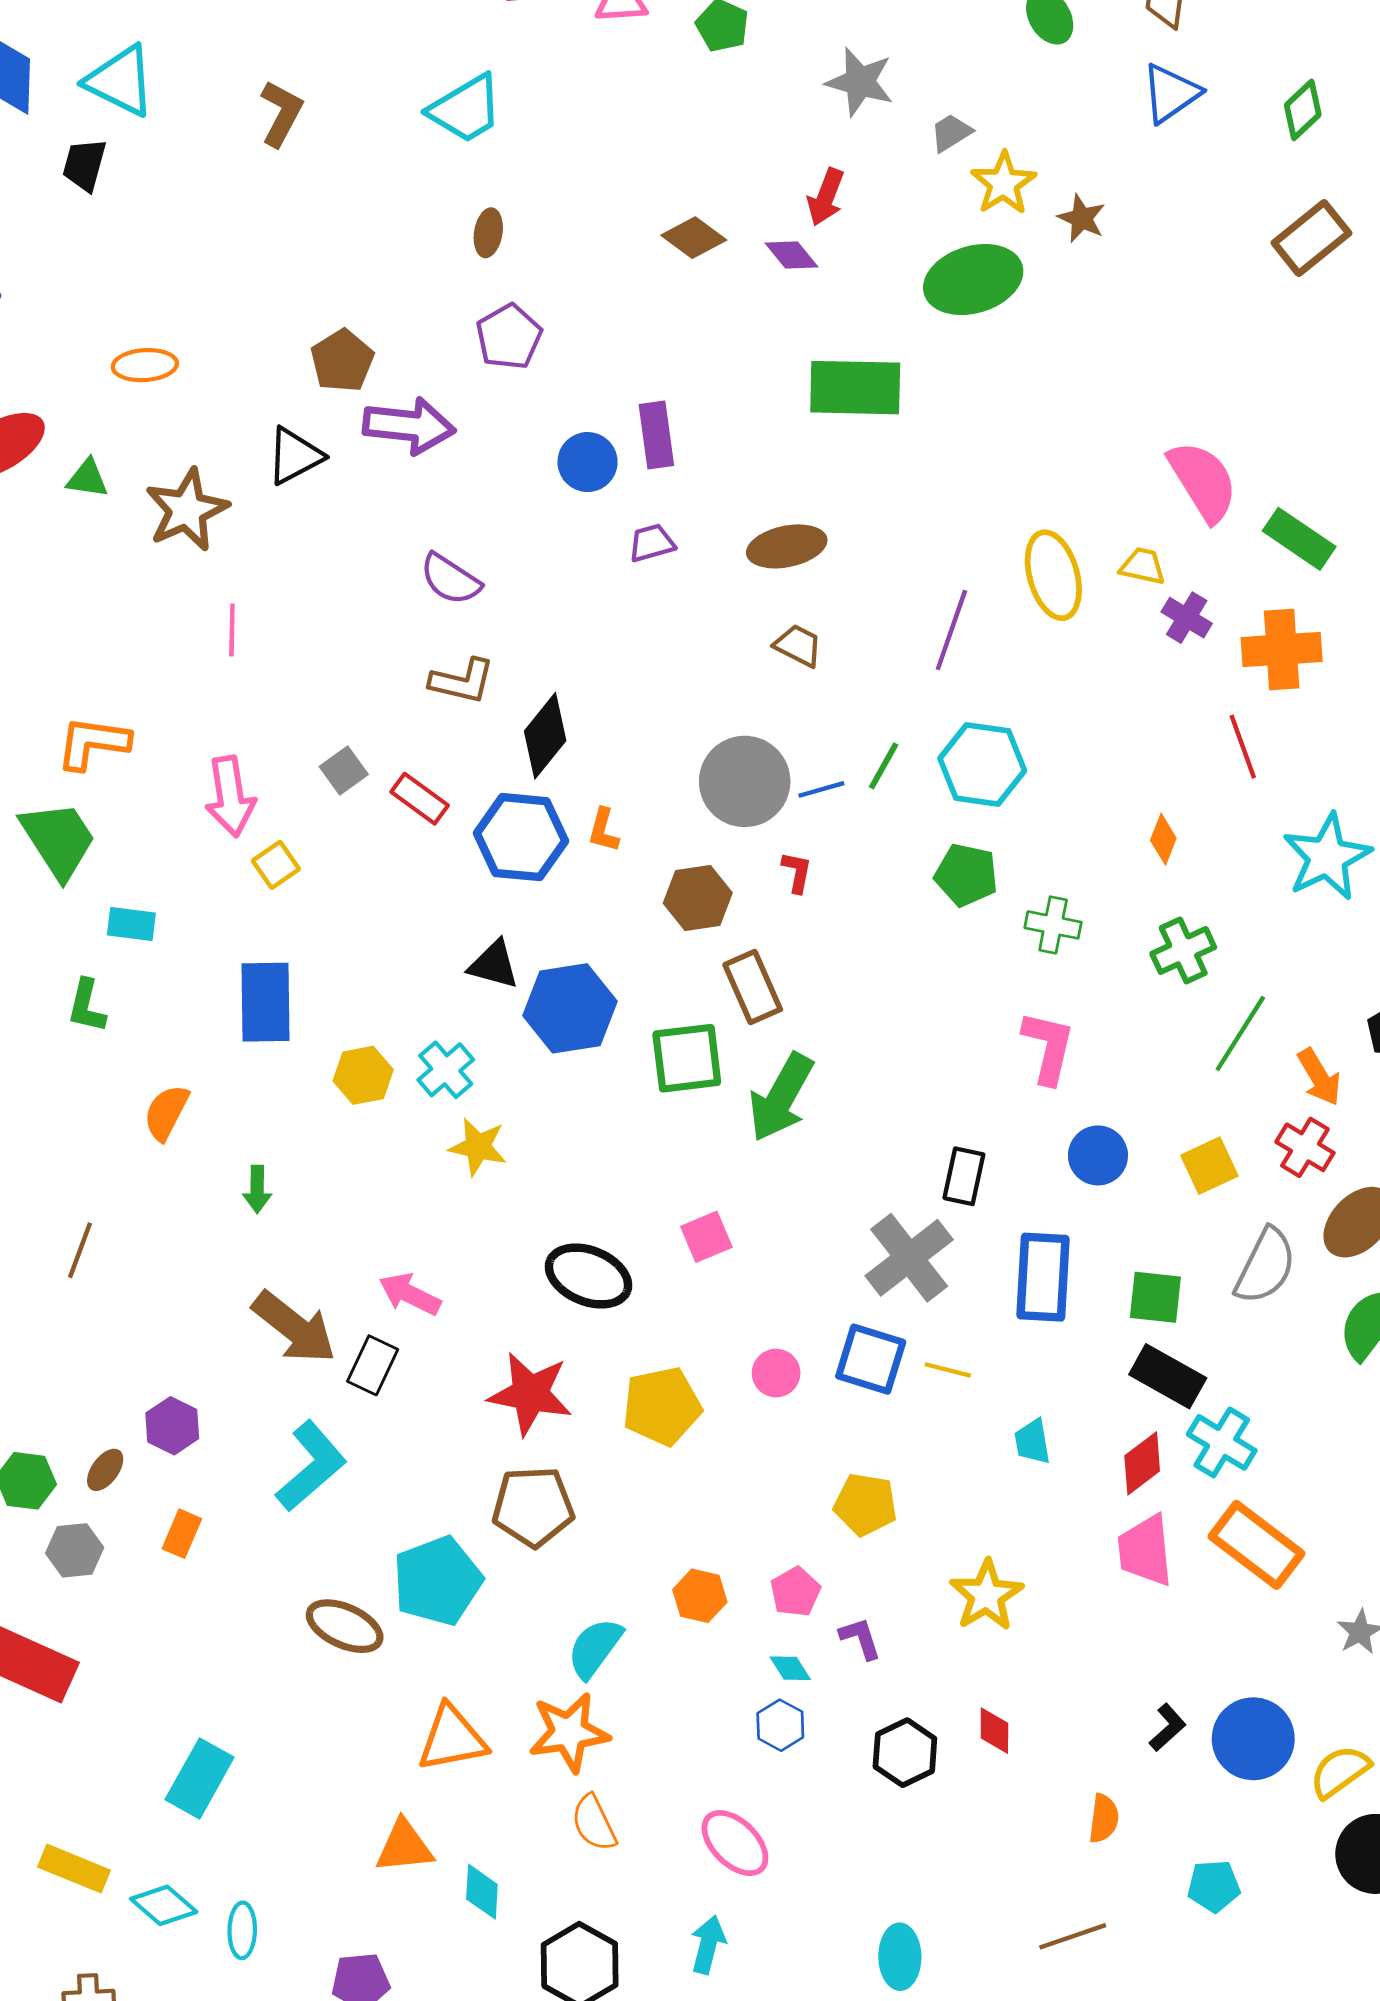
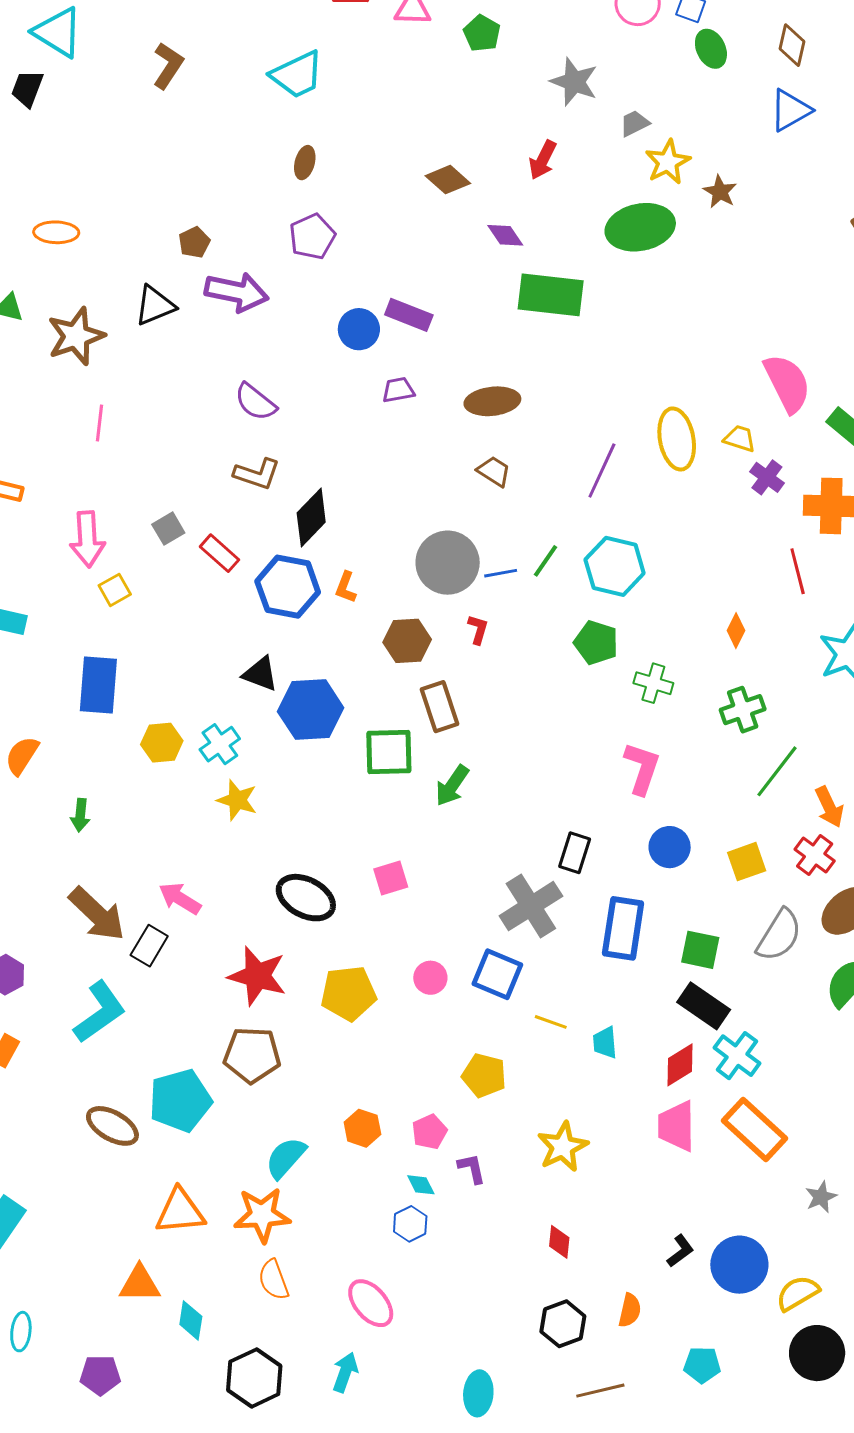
purple diamond: (792, 255) -> (505, 235), moved
brown pentagon: (342, 361) -> (194, 242), size x0.7
purple rectangle: (656, 435) -> (409, 315), turned -66
green arrow: (781, 1097) -> (452, 786), size x0.7
yellow line: (948, 1370) -> (551, 1022), moved
black hexagon: (905, 1753) -> (563, 1324), moved

